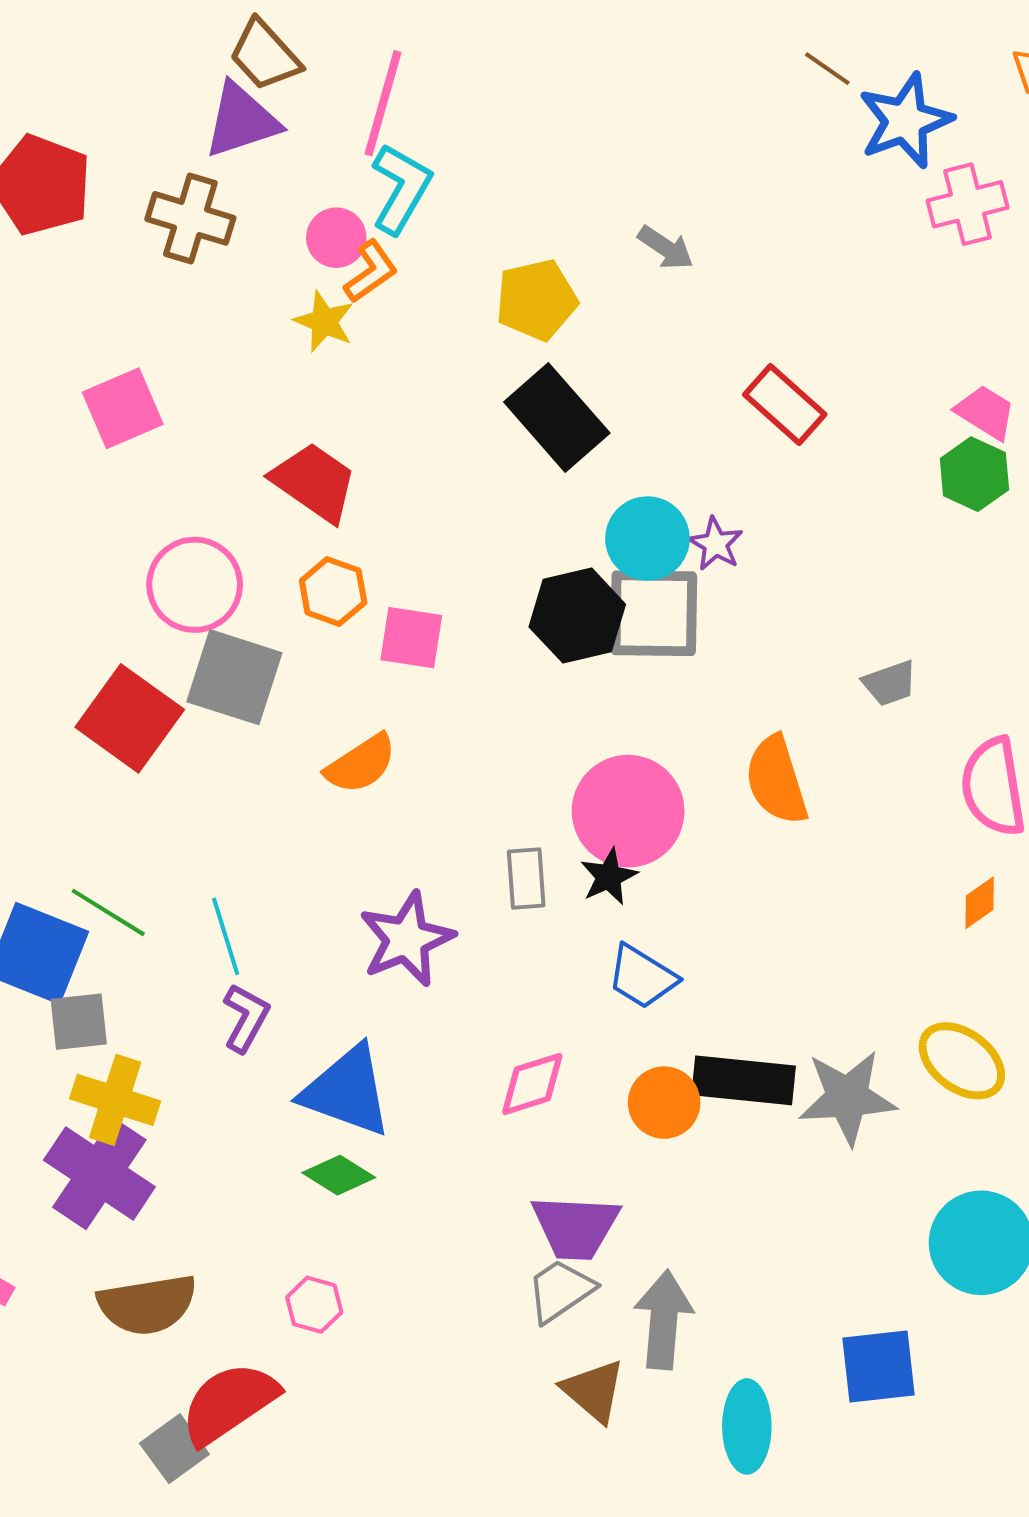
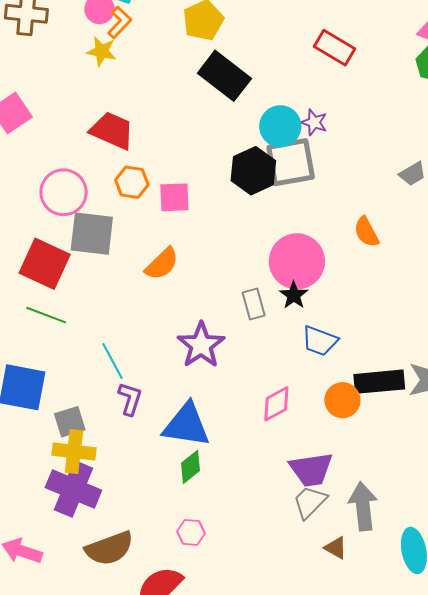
orange semicircle: (776, 780) -> (366, 232), size x0.7
green line: (108, 912) -> (46, 315), moved
gray square: (79, 1022) -> (70, 422), moved
green diamond: (339, 1175) -> (190, 467), turned -60
brown triangle: (594, 1391) -> (336, 548), size x0.7

